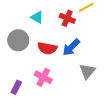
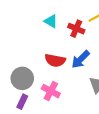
cyan triangle: (37, 17) -> (51, 21), moved
gray circle: (18, 40) -> (22, 78), moved

